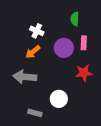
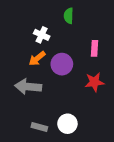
green semicircle: (75, 19) -> (69, 16), moved
purple circle: (64, 48) -> (62, 64), moved
white circle: (59, 99) -> (67, 124), moved

